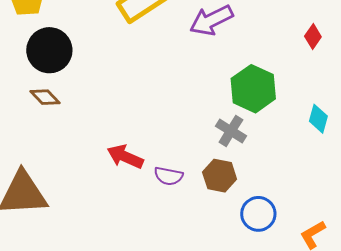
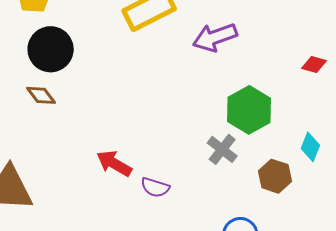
red diamond: (313, 37) -> (314, 65), turned 65
brown hexagon: (220, 176) -> (275, 176), moved

